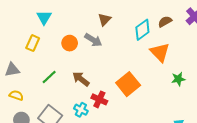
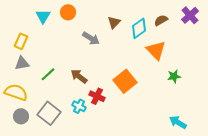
brown triangle: (104, 19) -> (114, 22), moved
yellow rectangle: (33, 43) -> (21, 41), moved
orange circle: (70, 43) -> (68, 12), moved
gray triangle: (12, 70) -> (22, 63), moved
yellow semicircle: (16, 95) -> (16, 92), size x1.6

